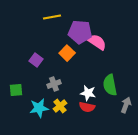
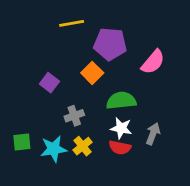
pink semicircle: (97, 42) -> (153, 62), moved, turned 96
green semicircle: (110, 85) -> (121, 101), moved, turned 95
green square: (16, 90) -> (22, 142), moved
gray arrow: (126, 105) -> (153, 134), moved

